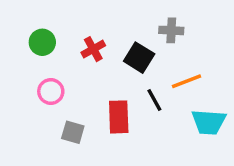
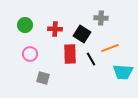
red cross: (93, 49) -> (55, 29), turned 32
red rectangle: (119, 117) -> (70, 54), moved

